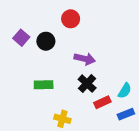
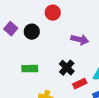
purple arrow: (85, 59) -> (80, 40), moved

